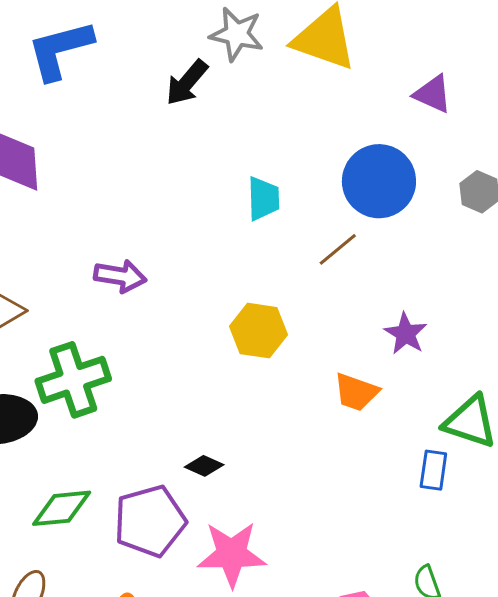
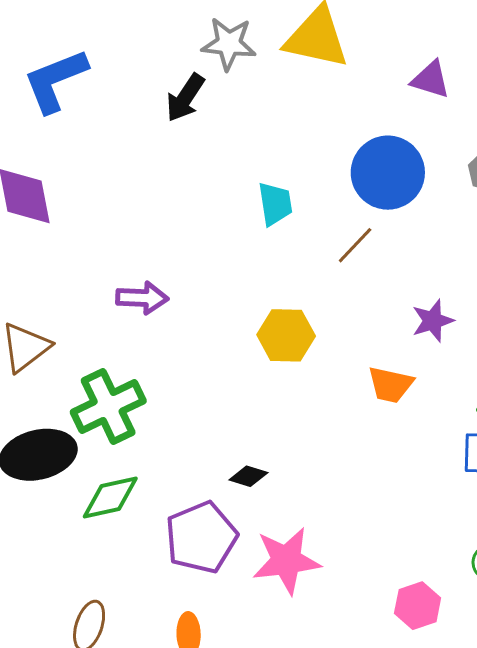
purple star: (406, 334) -> (433, 321), turned 30
green diamond: (62, 508) -> (110, 498), moved

